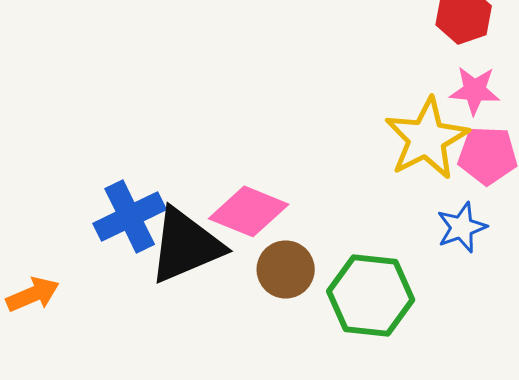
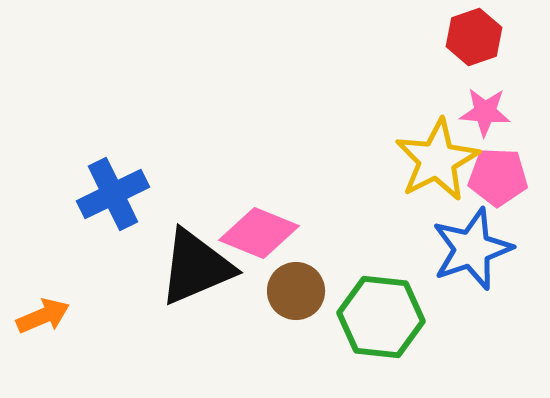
blue cross: (130, 216) -> (113, 194), moved
blue star: (462, 227) -> (472, 249), size x1.6

